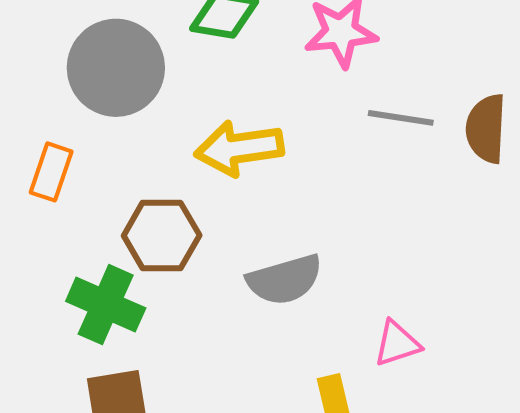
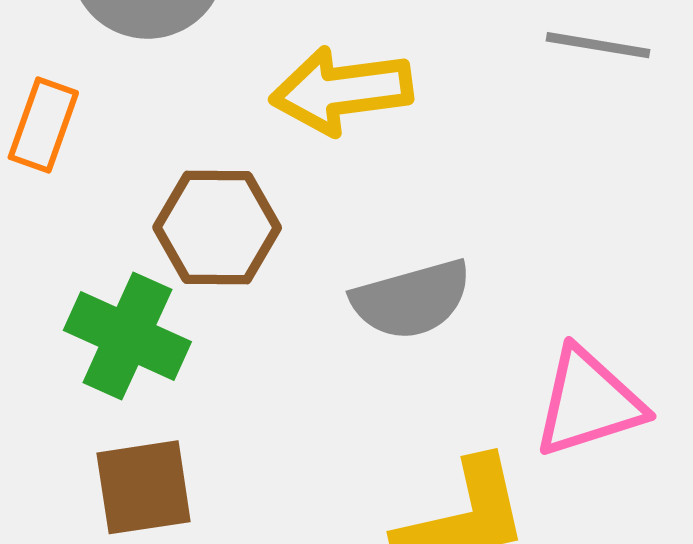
pink triangle: (397, 343) -> (588, 402), size x1.5

